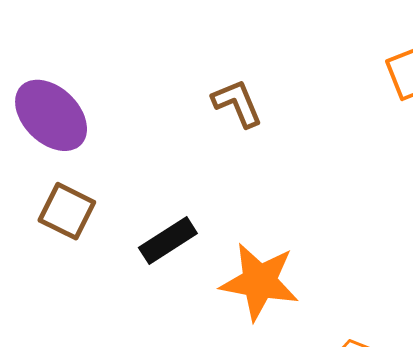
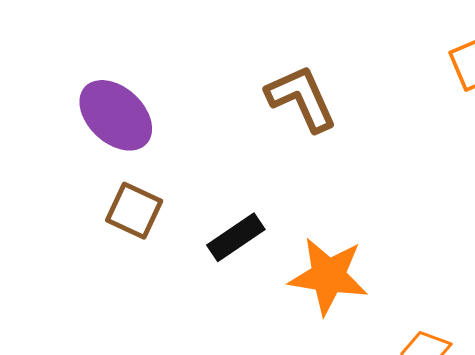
brown L-shape: (237, 103) -> (301, 98), size x1.4

